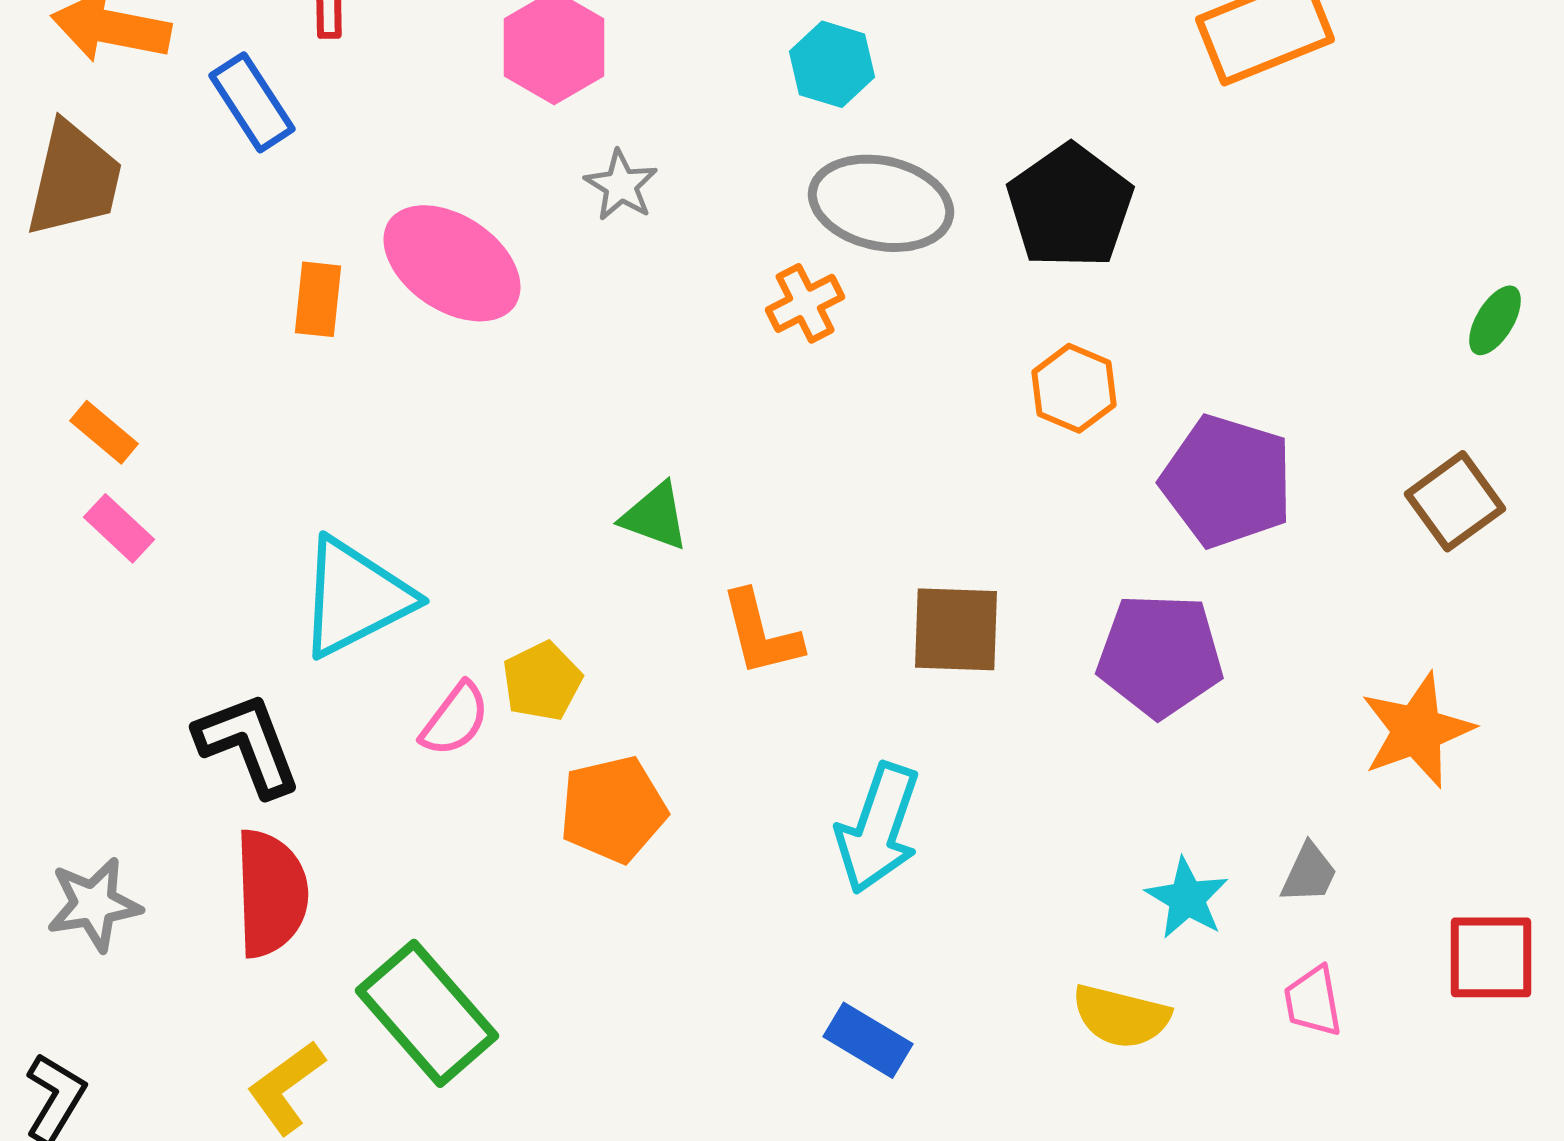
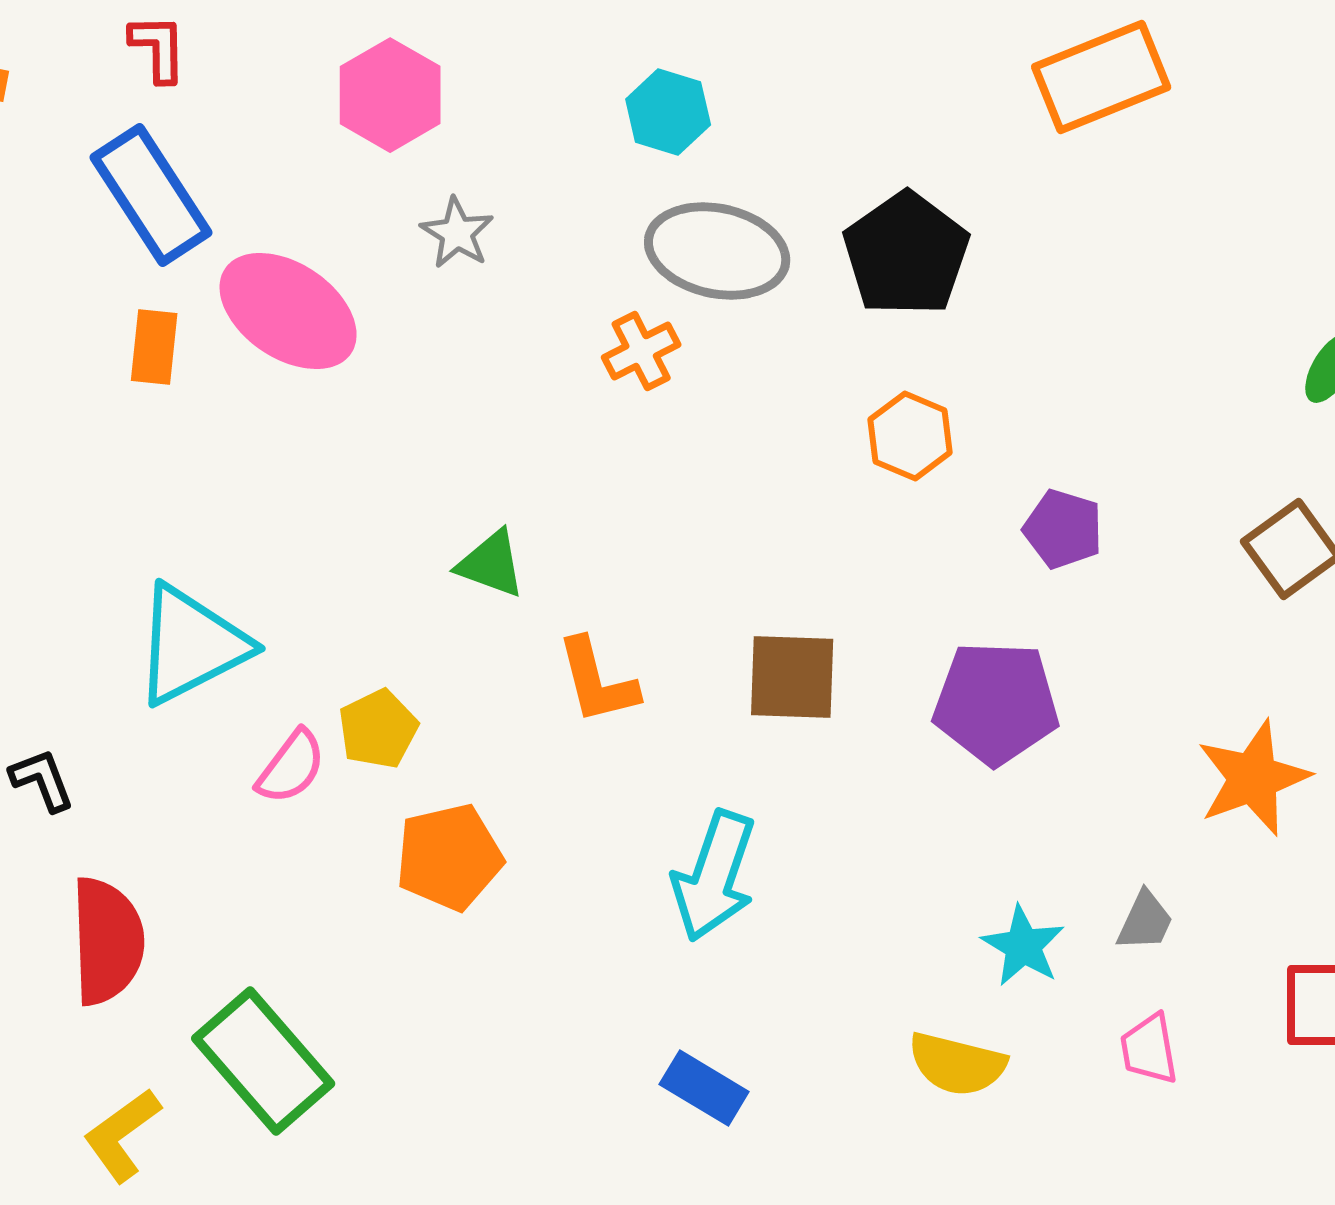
blue rectangle: (252, 102) -> (151, 195), moved, size x1.4
purple pentagon: (1227, 481) -> (1063, 529), size x0.6
black L-shape: (248, 744) -> (42, 780), moved, size x0.6

